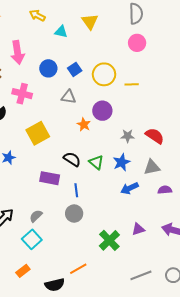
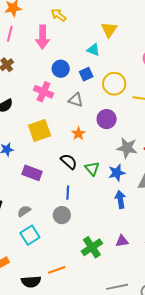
cyan triangle: (61, 32) -> (93, 50), moved
pink arrow: (18, 52) -> (43, 37), moved
pink cross: (22, 94) -> (44, 92), moved
orange star: (84, 124) -> (78, 134), moved
gray star: (128, 136) -> (127, 148), size x1.5
purple rectangle: (50, 178) -> (32, 173), moved
blue arrow: (130, 188) -> (120, 199), turned 96
cyan square: (32, 239) -> (30, 235), moved

